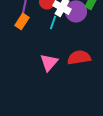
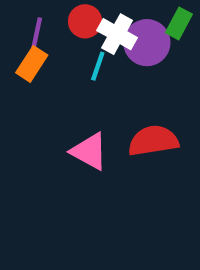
pink triangle: (49, 62) -> (89, 151), turned -42

